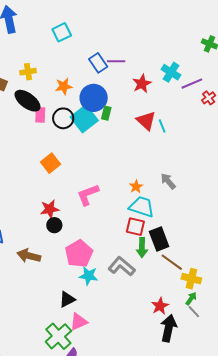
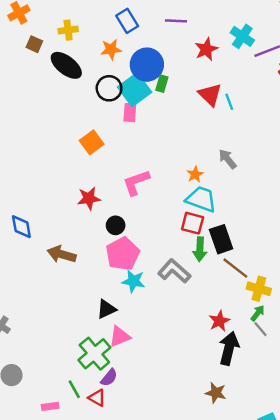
blue rectangle: (98, 63) -> (127, 21), moved
pink rectangle: (40, 115) -> (130, 113), moved
gray arrow: (168, 181) -> (228, 159), moved
black circle: (54, 225) -> (116, 225), moved

